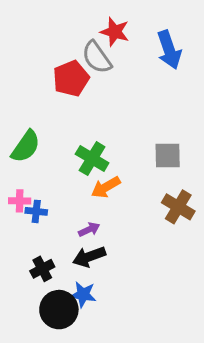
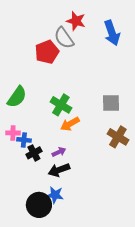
black cross: (42, 269) -> (34, 153), moved

